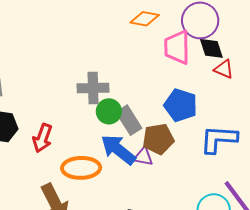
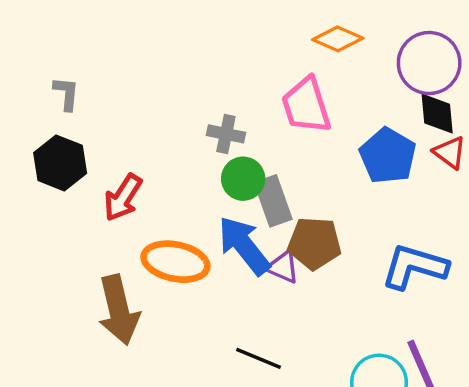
pink trapezoid: (177, 47) -> (306, 105), moved, turned -30
gray cross: (93, 88) -> (226, 134), size x0.7
blue pentagon: (181, 105) -> (388, 156), moved

